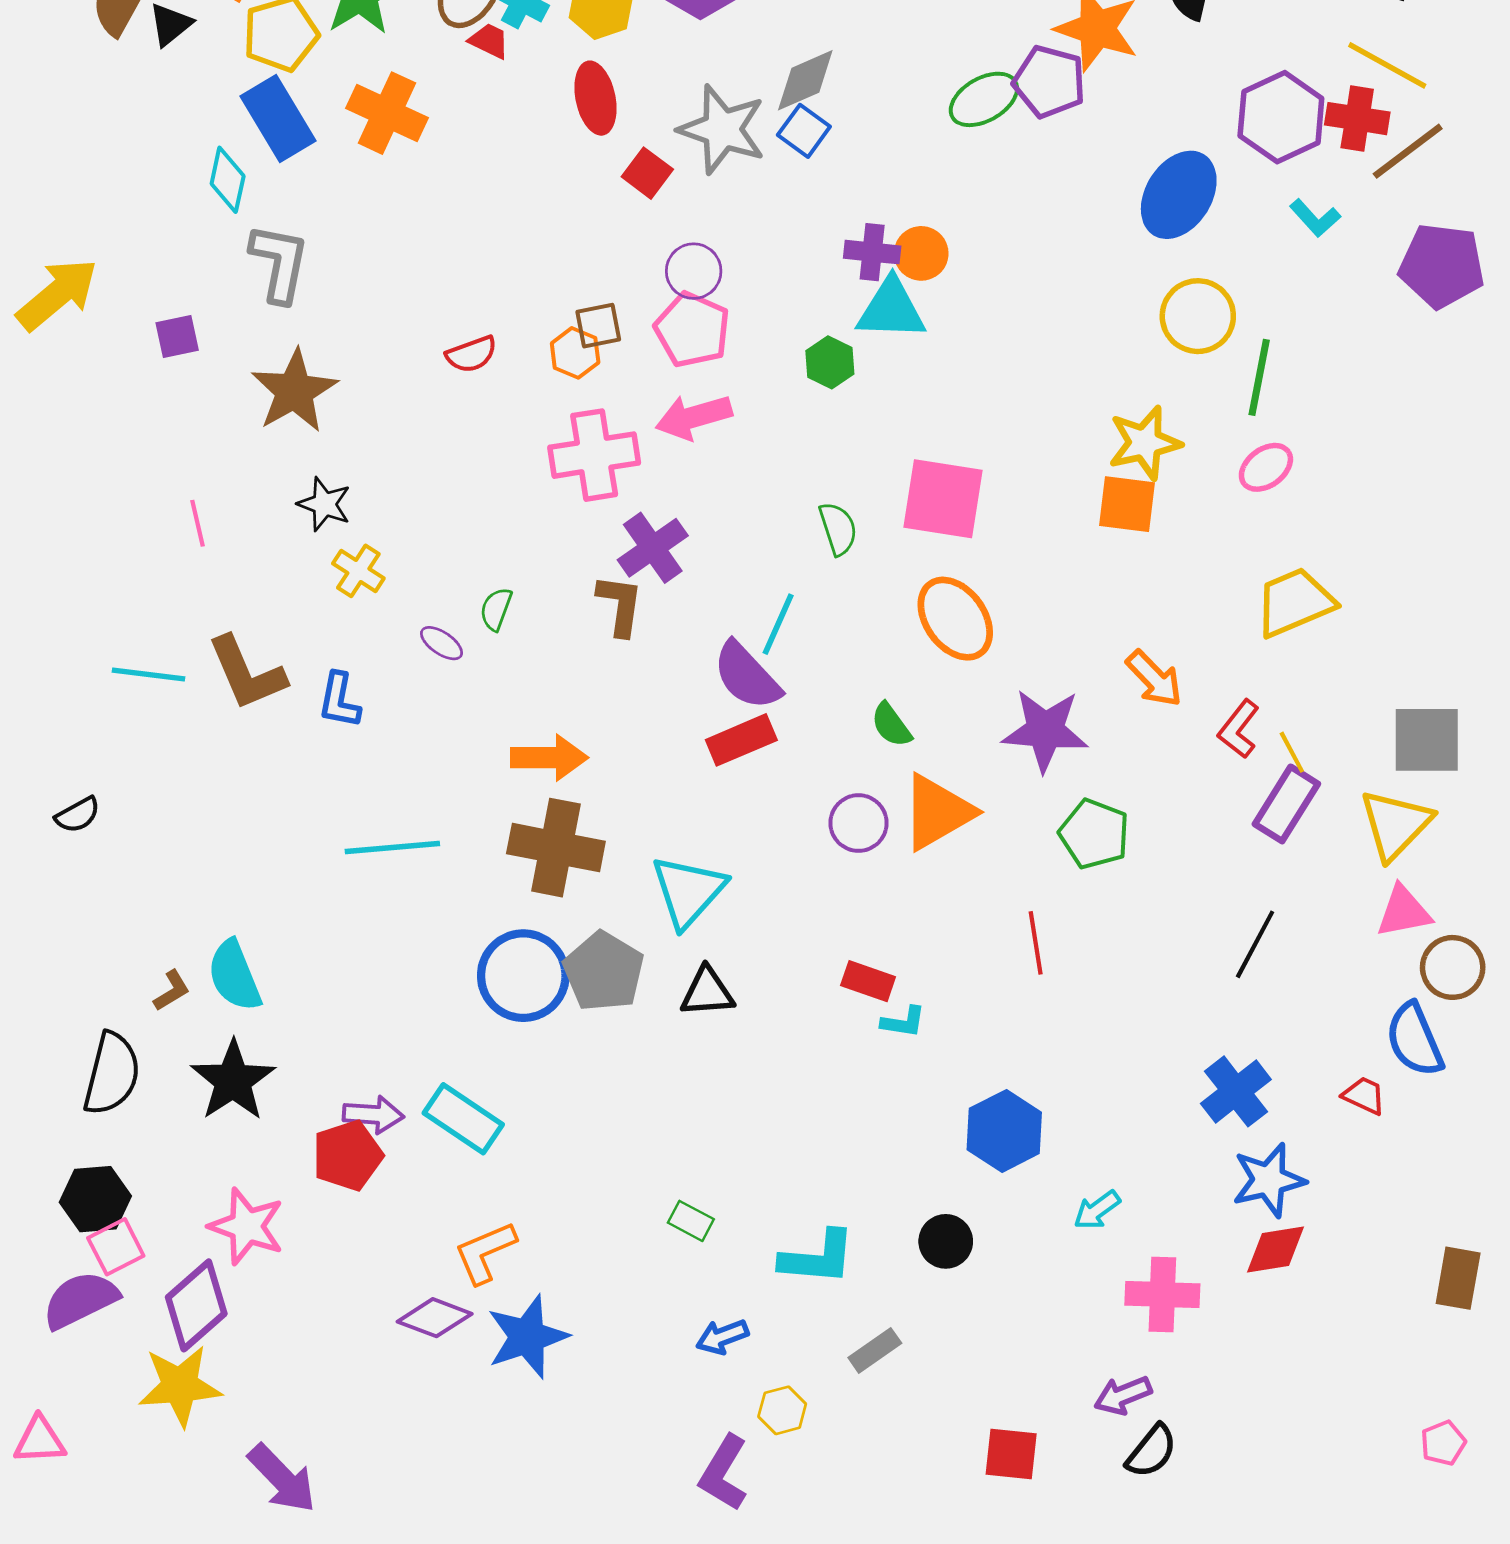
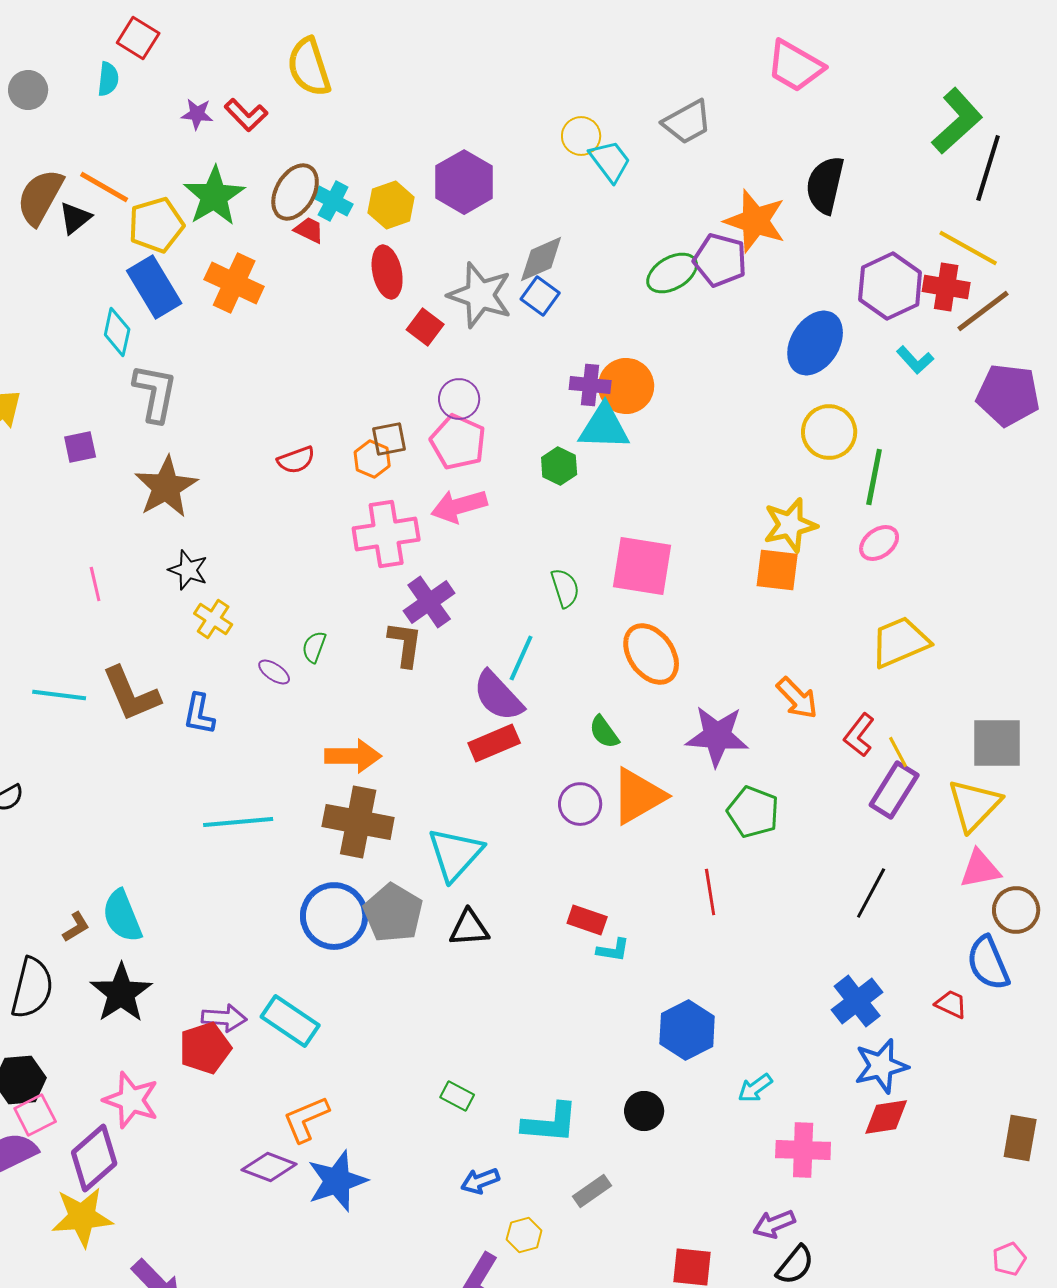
orange circle: (921, 253) -> (626, 386), size x1.4

